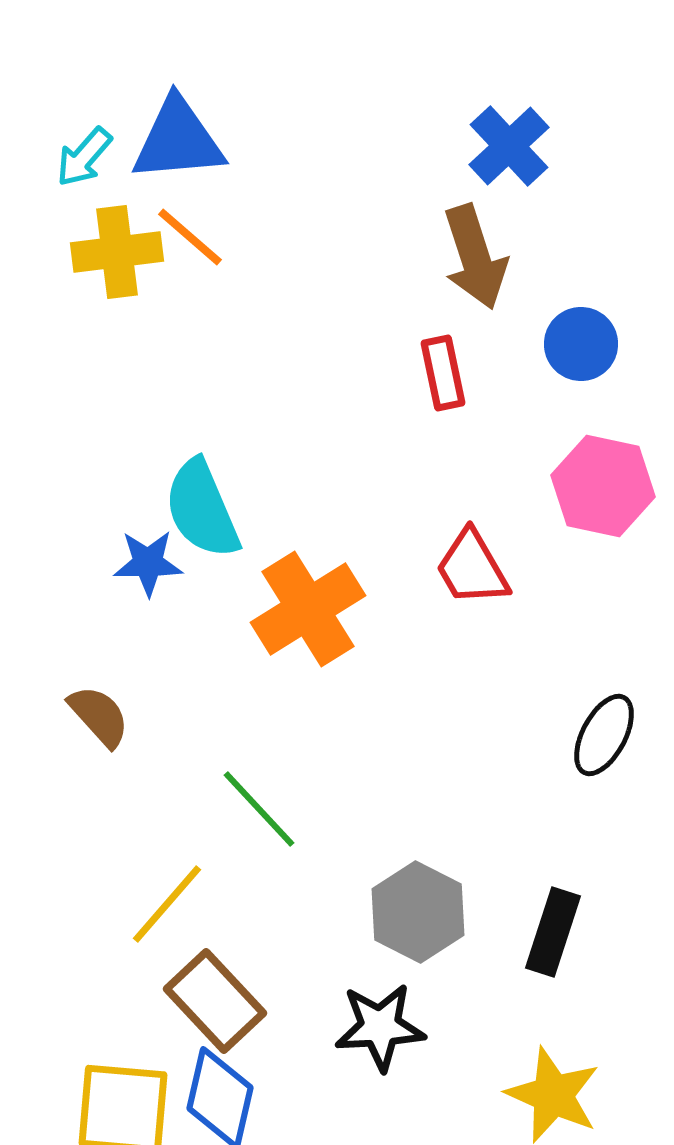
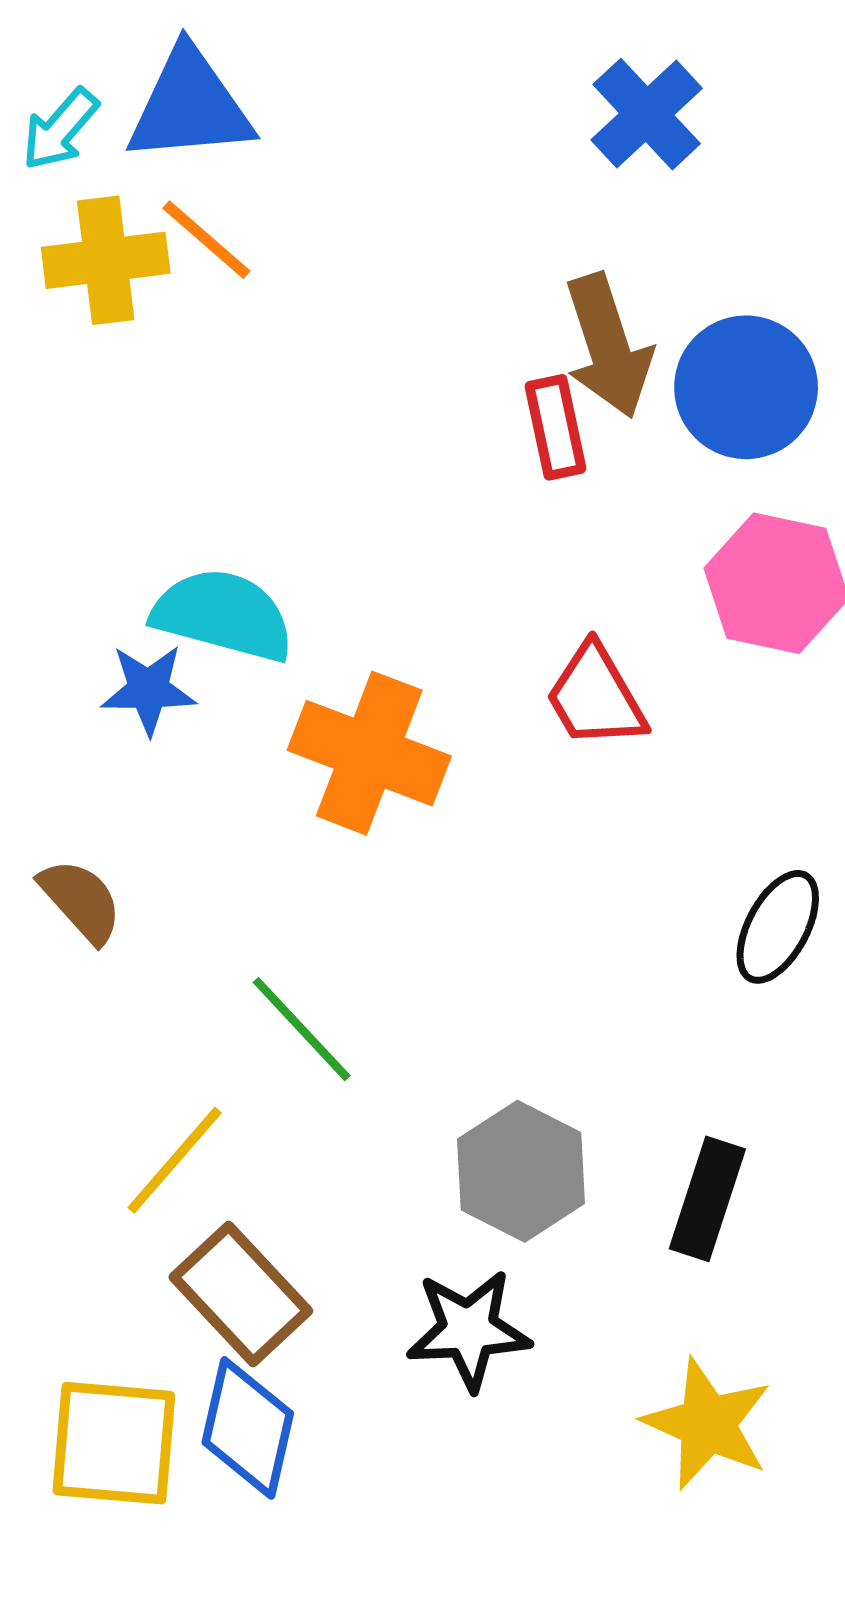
brown arrow: (475, 257) -> (608, 346), moved
blue circle: (581, 344) -> (746, 387), size x1.4
cyan semicircle: (202, 509) -> (223, 615), turned 128
orange cross: (308, 609) -> (369, 753), turned -37

